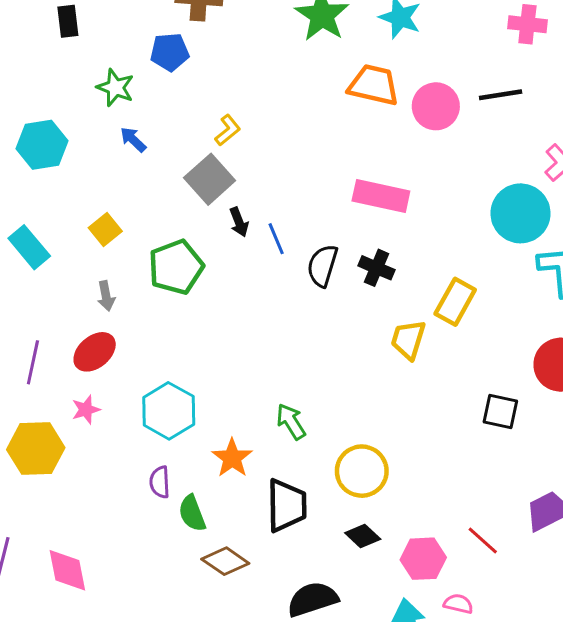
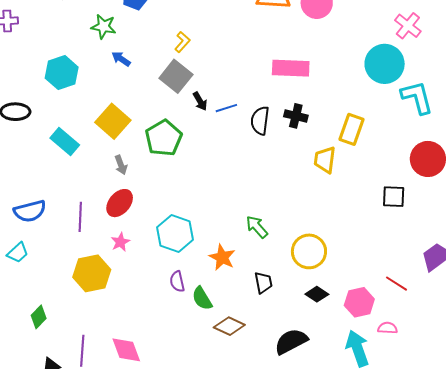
yellow square: (105, 230) -> (113, 121), size x1.6
blue line: (276, 239) -> (226, 108), turned -75
black trapezoid: (287, 505) -> (263, 283), size x0.6

